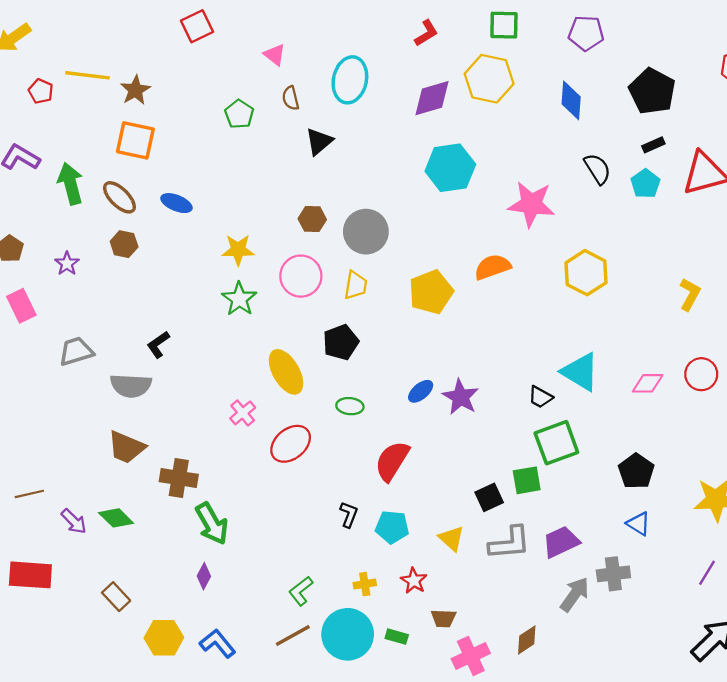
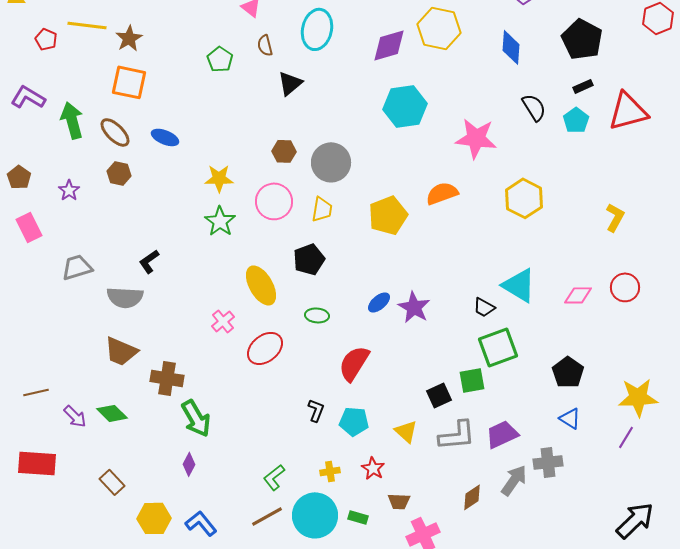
purple line: (707, 573) -> (626, 437), moved
brown diamond: (527, 640) -> (472, 497), moved

